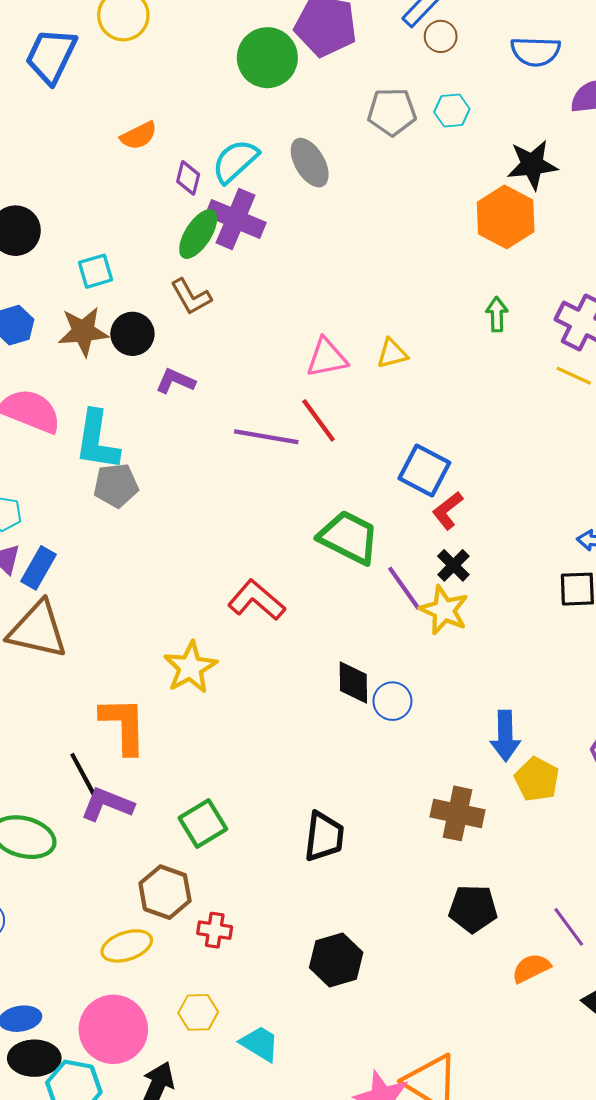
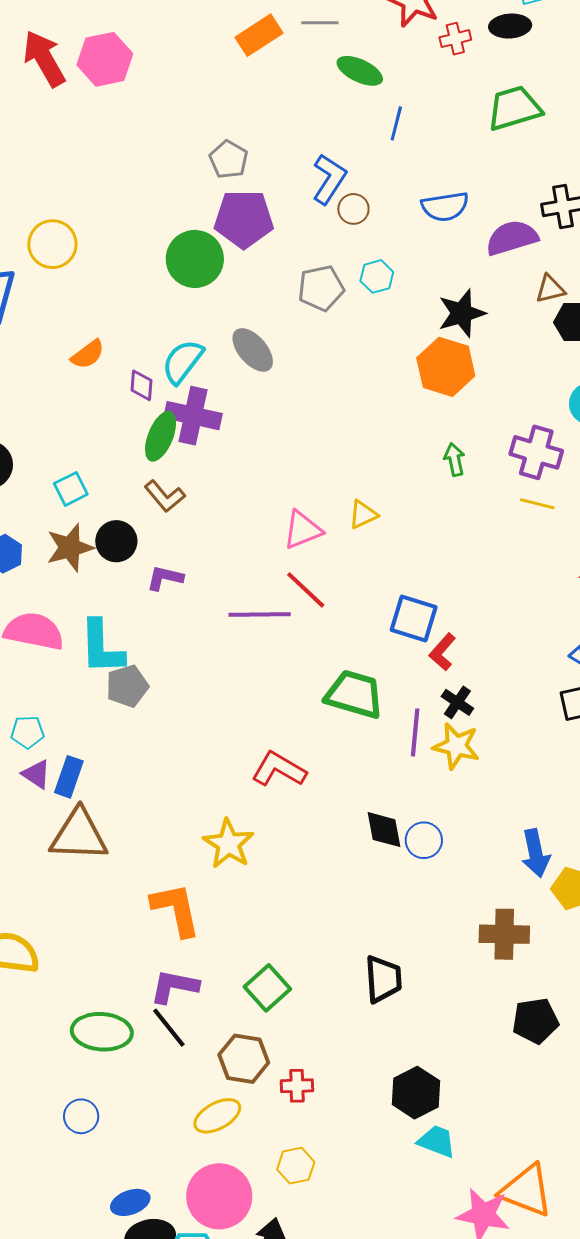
purple line: (404, 588) -> (415, 732), turned 51
black line: (83, 775) -> (169, 1028), moved
cyan trapezoid: (260, 1044) -> (437, 1141), moved

